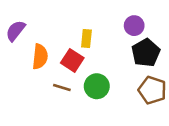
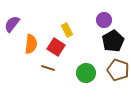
yellow rectangle: (86, 38) -> (67, 30), turned -32
green circle: (97, 86) -> (86, 73), moved

